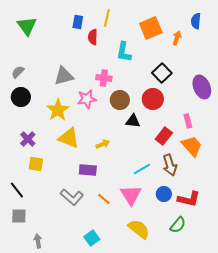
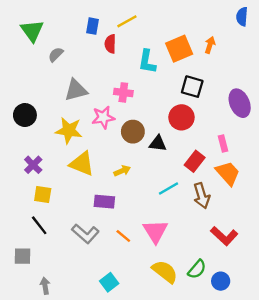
yellow line: (107, 18) -> (127, 21), turned 48
blue semicircle: (196, 21) -> (242, 17), moved
orange square: (151, 28) -> (179, 49), moved
gray semicircle: (18, 72) -> (56, 55), moved
black square: (162, 73) -> (192, 87), turned -30
brown circle: (120, 100) -> (133, 132), moved
yellow star: (58, 110) -> (69, 130), turned -30
cyan line: (142, 169) -> (168, 189), moved
black line: (17, 190) -> (39, 225), moved
blue circle: (164, 194) -> (221, 281), moved
red L-shape: (189, 199) -> (224, 236), turned 30
green semicircle: (178, 225) -> (197, 269), moved

